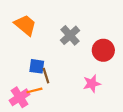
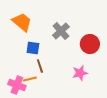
blue square: (37, 66) -> (33, 48), moved
pink cross: (20, 97) -> (17, 85), turned -36

